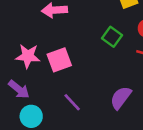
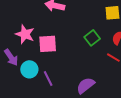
cyan circle: (31, 116) -> (29, 69), moved

